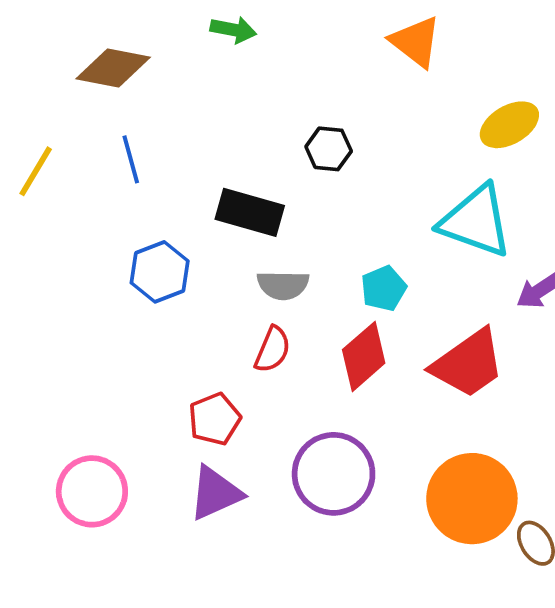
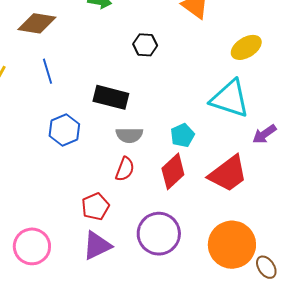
black hexagon: (329, 149) -> (145, 45), moved

